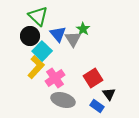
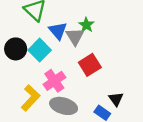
black circle: (30, 36) -> (16, 49), moved
yellow L-shape: (36, 67) -> (30, 98), moved
red square: (93, 78) -> (90, 65), moved

